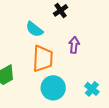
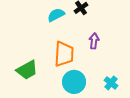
cyan semicircle: (34, 29) -> (56, 15), moved, turned 114

